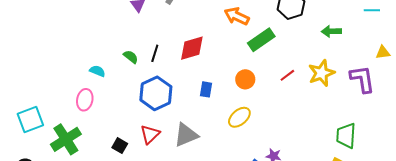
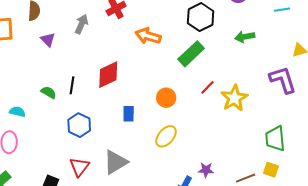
green rectangle: (261, 40) -> (191, 54), moved
yellow star: (321, 73) -> (234, 98), moved
blue hexagon: (156, 93) -> (79, 125), size x0.7

